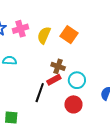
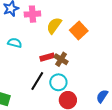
red rectangle: (54, 80) -> (47, 57), moved
cyan circle: (77, 80) -> (58, 82), moved

